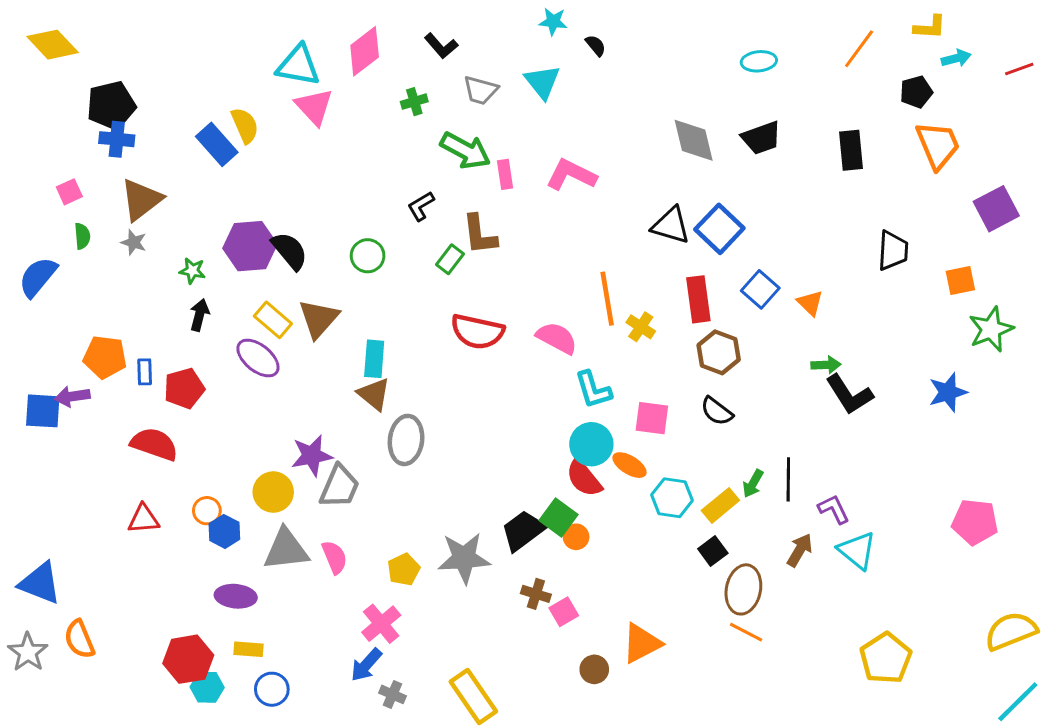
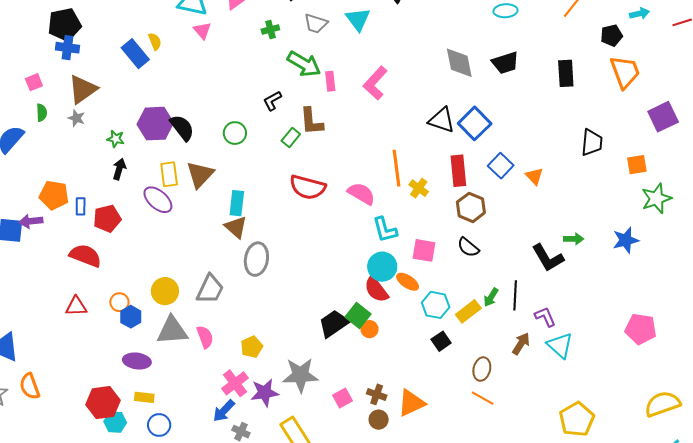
pink triangle: (314, 107) -> (202, 31), size x0.7
yellow semicircle: (245, 125) -> (155, 41), size x0.7
pink L-shape: (571, 175) -> (375, 83), turned -76
yellow rectangle: (273, 320) -> (169, 174), turned 40
green arrow: (826, 365) -> (574, 239), moved
black L-shape: (849, 394) -> (548, 258), moved
purple star: (312, 455) -> (265, 393), moved
black square: (713, 551) -> (441, 341), moved
gray star: (464, 558) -> (300, 375), moved
brown ellipse: (743, 589) -> (482, 369), size x0.7
brown cross: (536, 594) -> (377, 394), moved
pink square: (564, 612) -> (342, 398), moved

